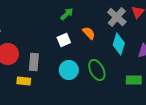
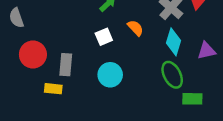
green ellipse: (97, 70) -> (172, 75), moved
green rectangle: (134, 80) -> (192, 99), moved

